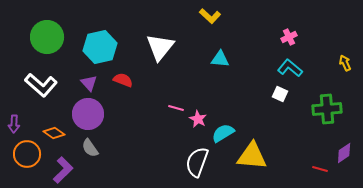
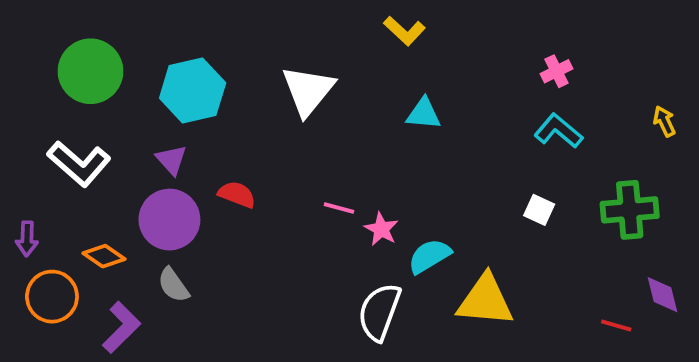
red semicircle: (123, 80) -> (237, 194), moved
white square: (280, 94) -> (539, 210), moved
purple diamond: (344, 153) -> (662, 295), turned -70

